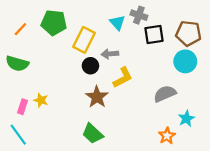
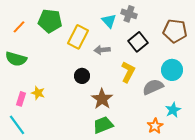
black square: (154, 34) -> (138, 42), moved, turned -30
cyan circle: (185, 61) -> (172, 70), moved
black circle: (90, 66) -> (82, 76), moved
yellow L-shape: (123, 78) -> (128, 72), moved, turned -35
brown star: (97, 97) -> (102, 99), moved
green trapezoid: (93, 134) -> (103, 125), moved, turned 115

